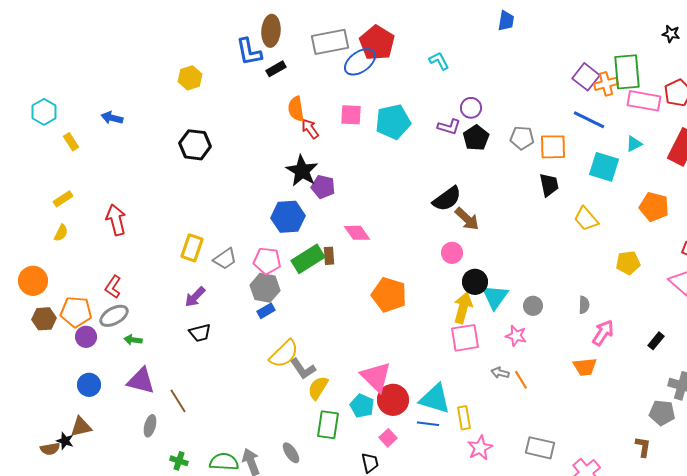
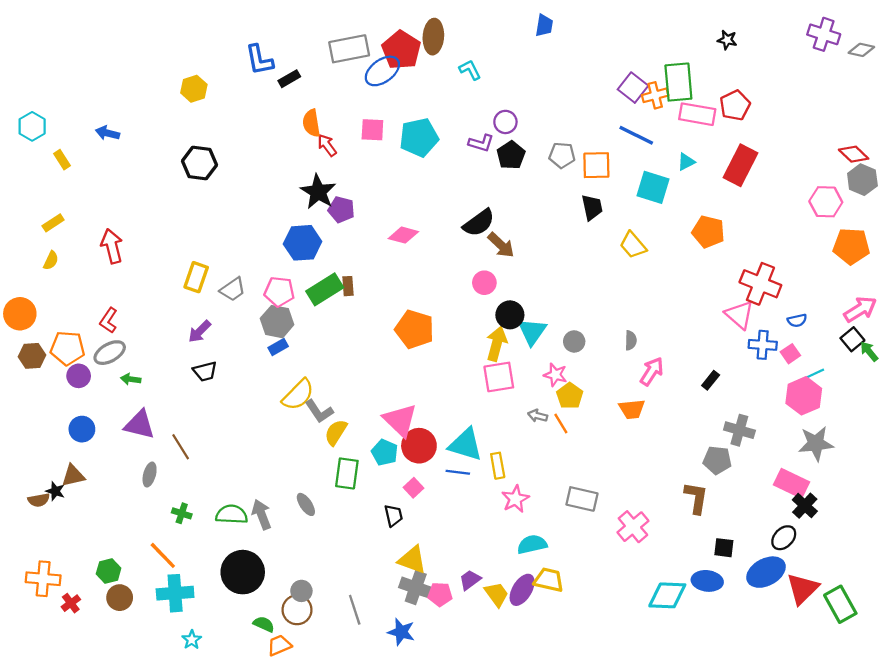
brown ellipse: (271, 31) -> (433, 37), moved
pink diamond: (357, 233) -> (403, 235), moved, turned -40
yellow pentagon: (628, 263) -> (570, 396), moved, turned -30
brown L-shape: (643, 447) -> (696, 498), size x1.4

